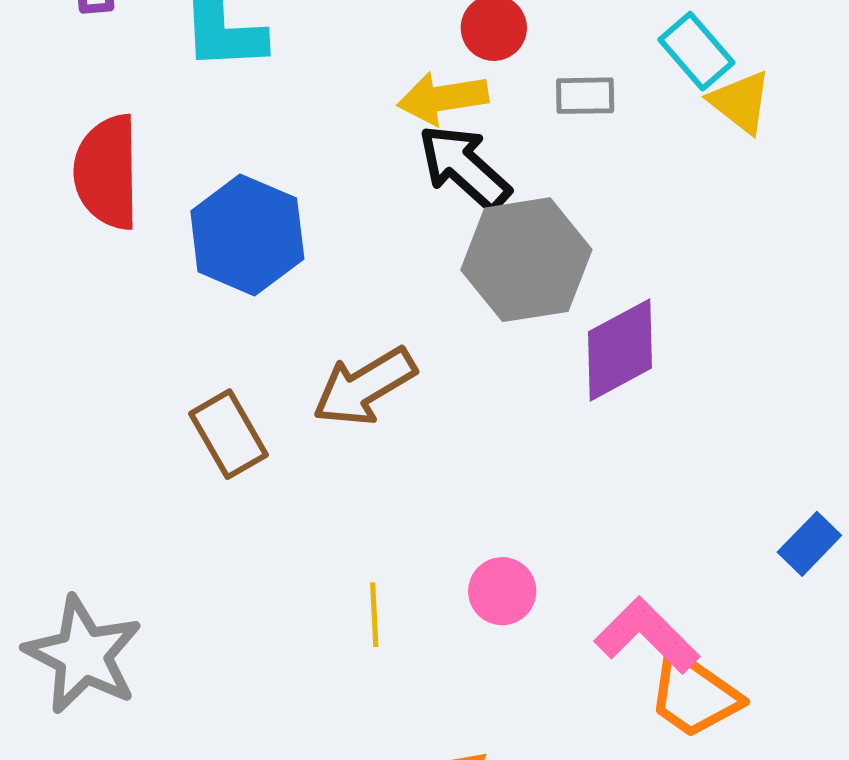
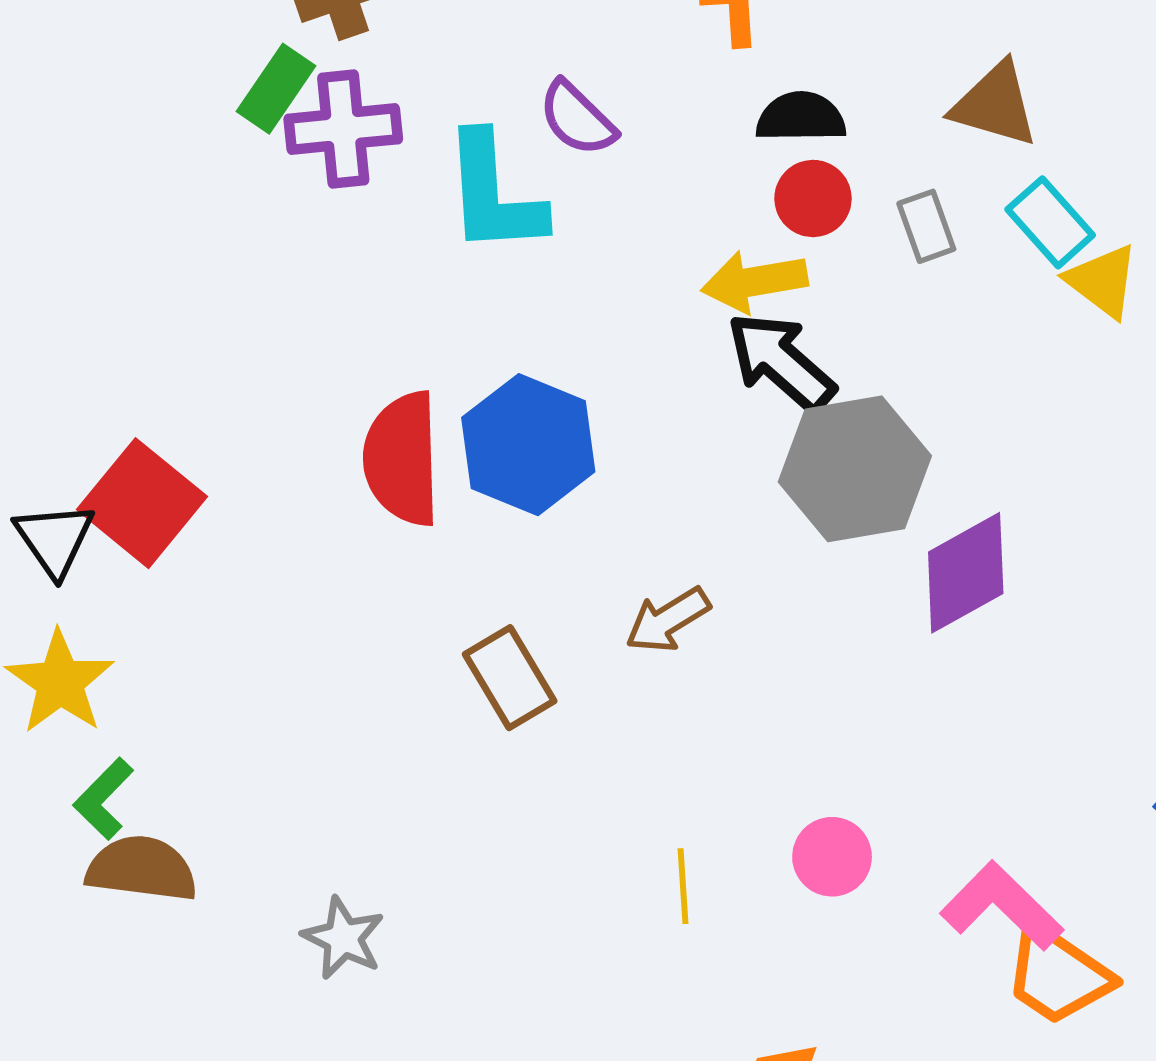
gray rectangle: (585, 96) -> (926, 226), moved, turned 72
red semicircle: (107, 172) -> (402, 459), moved
brown arrow: (364, 387) -> (668, 620), size x0.7
gray star: (83, 655) -> (343, 938), size x0.6

